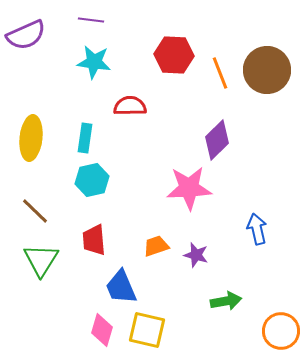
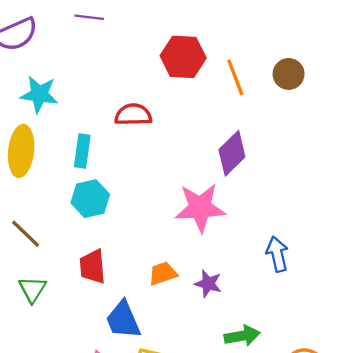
cyan star: (94, 62) -> (39, 94), moved
brown circle: (267, 70) -> (289, 74), size x0.6
green triangle: (41, 260) -> (32, 289), size x0.7

